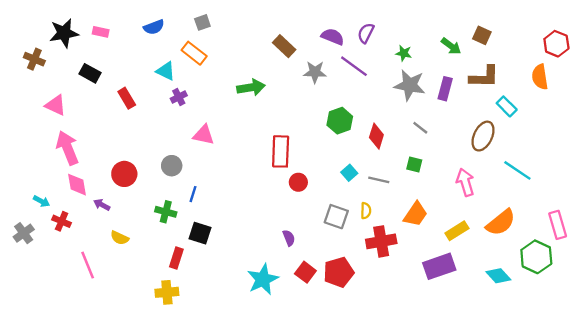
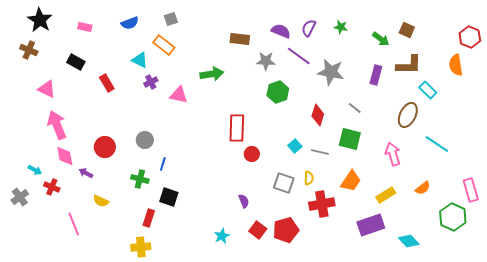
black star: (64, 33) -> (40, 20), moved, turned -30
brown rectangle: (284, 46) -> (240, 39), turned -36
green star: (404, 53) -> (341, 27), moved
gray star: (410, 85) -> (331, 72), moved
green hexagon: (340, 121) -> (278, 92), moved
pink triangle: (204, 135) -> (179, 95), moved
green square: (414, 164) -> (350, 139), size x1.6
orange semicircle: (501, 222) -> (423, 188), size x0.6
cyan diamond: (498, 276) -> (409, 241), moved
cyan star: (263, 279) -> (222, 236), size x0.6

